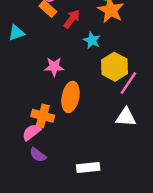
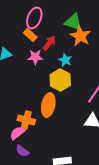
pink star: (54, 67) -> (35, 57), moved
yellow hexagon: (115, 67) -> (60, 80), moved

